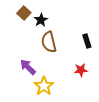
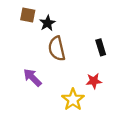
brown square: (24, 13) -> (28, 15), turned -32
yellow star: (44, 86) -> (73, 100), moved

